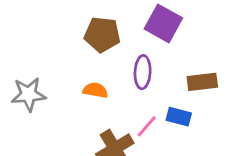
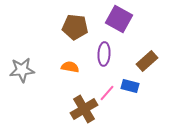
brown rectangle: (202, 82) -> (147, 61), turned -35

